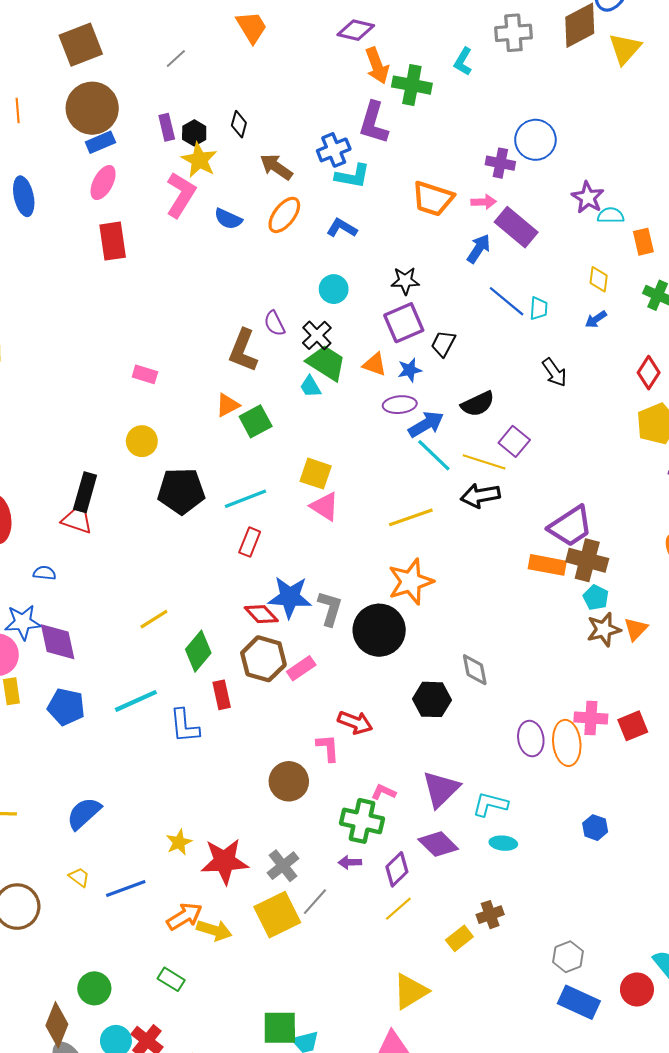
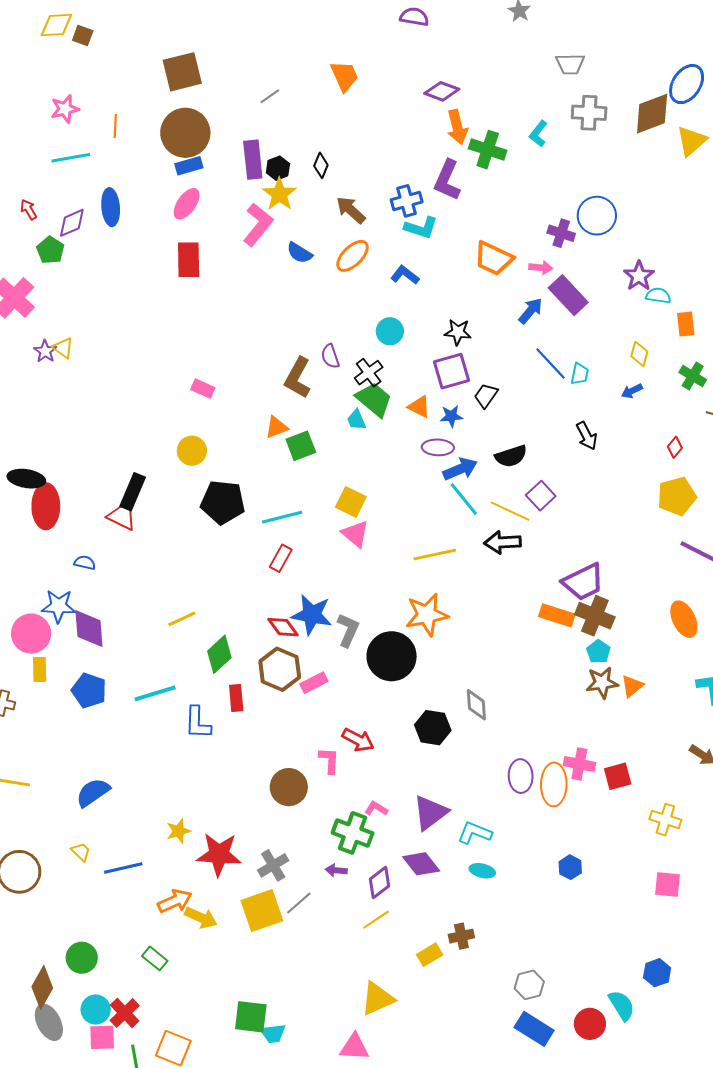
purple rectangle: (167, 127) -> (253, 160), size x1.5
red diamond: (649, 373) -> (675, 447), size x0.7

